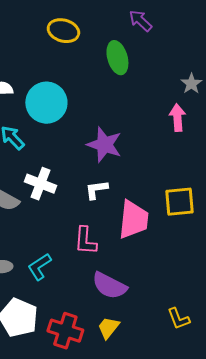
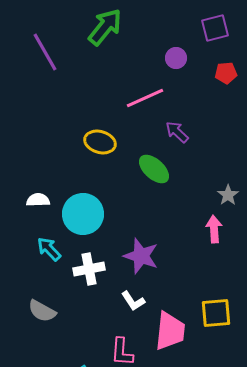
green ellipse: (117, 58) -> (154, 169), turned -32
white cross: (40, 184) -> (89, 269), moved, turned -32
white L-shape: (96, 190) -> (133, 301), turned -115

